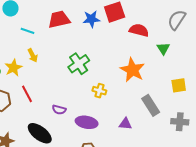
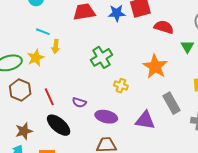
cyan line: (27, 31) -> (43, 32), moved
yellow arrow: (33, 55) -> (56, 46), turned 32
red line: (27, 94) -> (49, 97), moved
purple triangle: (125, 124) -> (145, 120), size x1.5

